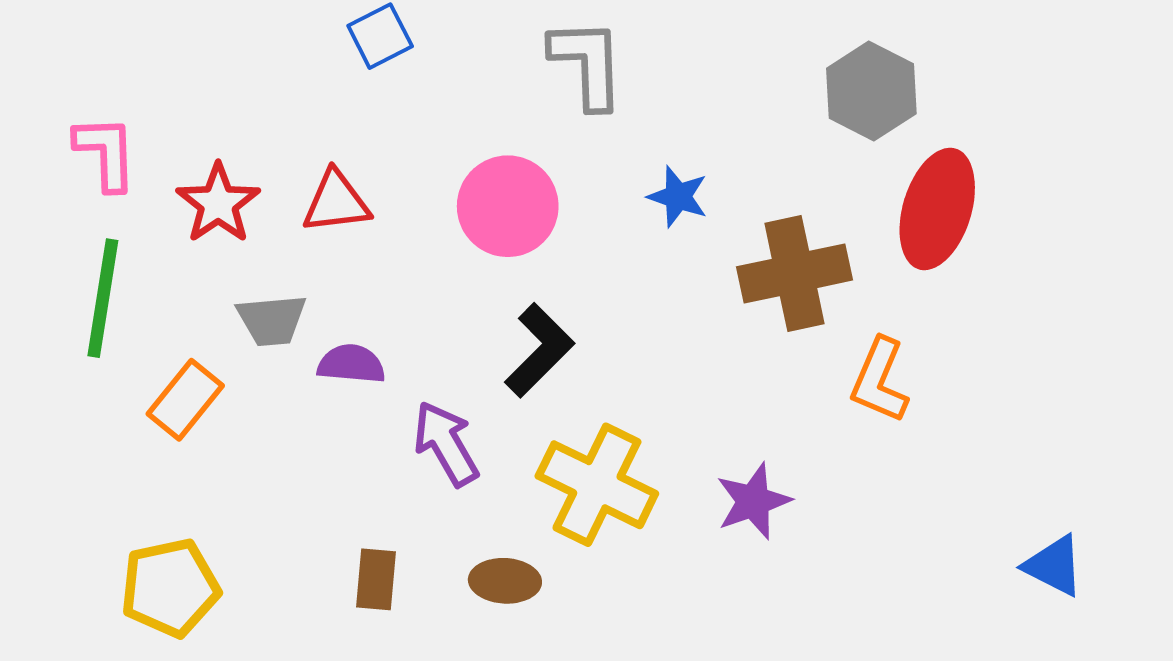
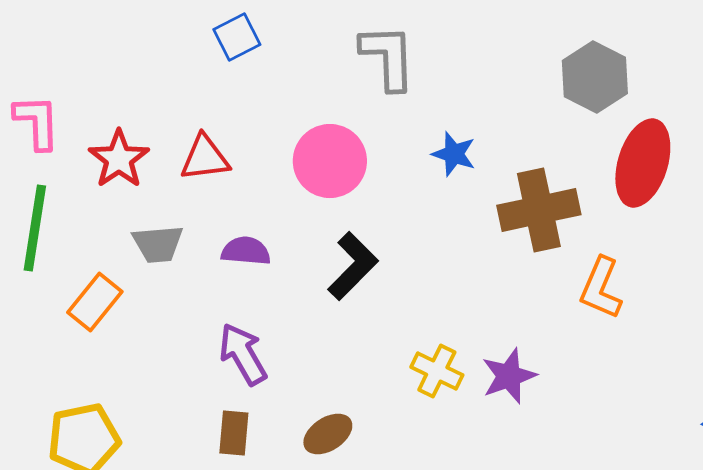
purple semicircle: (351, 364) -> (246, 251), moved
purple arrow: (446, 444) -> (243, 354), moved
yellow cross: (597, 485) -> (437, 371), moved, size x0.6
brown ellipse: (505, 581) -> (328, 434), turned -36

